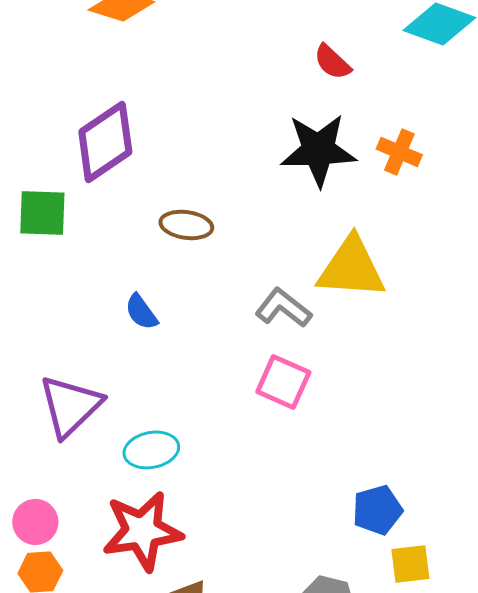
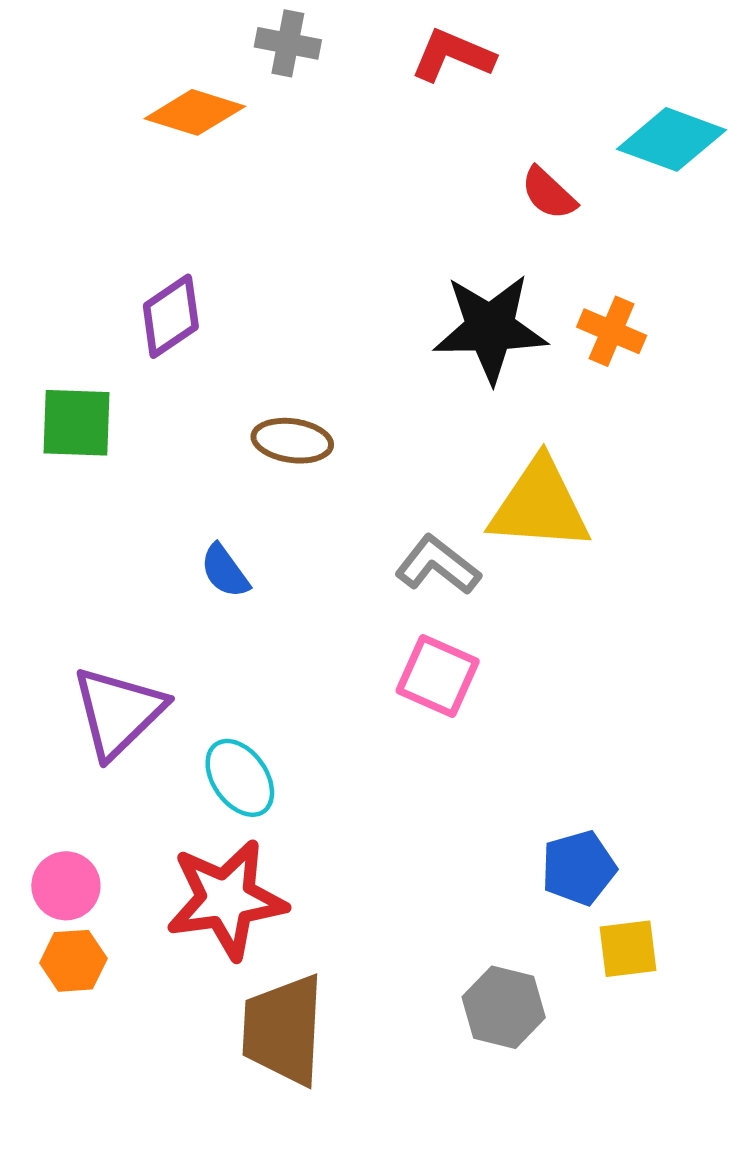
red semicircle: (332, 62) -> (549, 193), moved
purple diamond: (105, 142) -> (171, 316), size x0.7
cyan ellipse: (151, 450) -> (240, 778), turned 66

